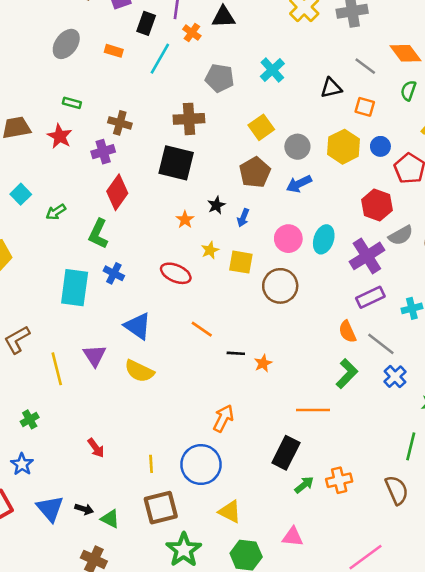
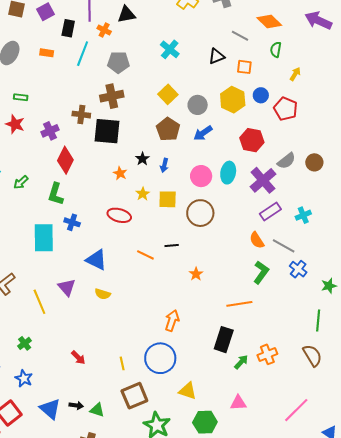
gray pentagon: (220, 78) -> (118, 62), moved
brown cross: (120, 123) -> (81, 115), moved
red hexagon: (377, 205) -> (252, 140), moved
black line: (236, 353) -> (172, 245), moved
yellow semicircle: (139, 371) -> (103, 294), size x0.7

